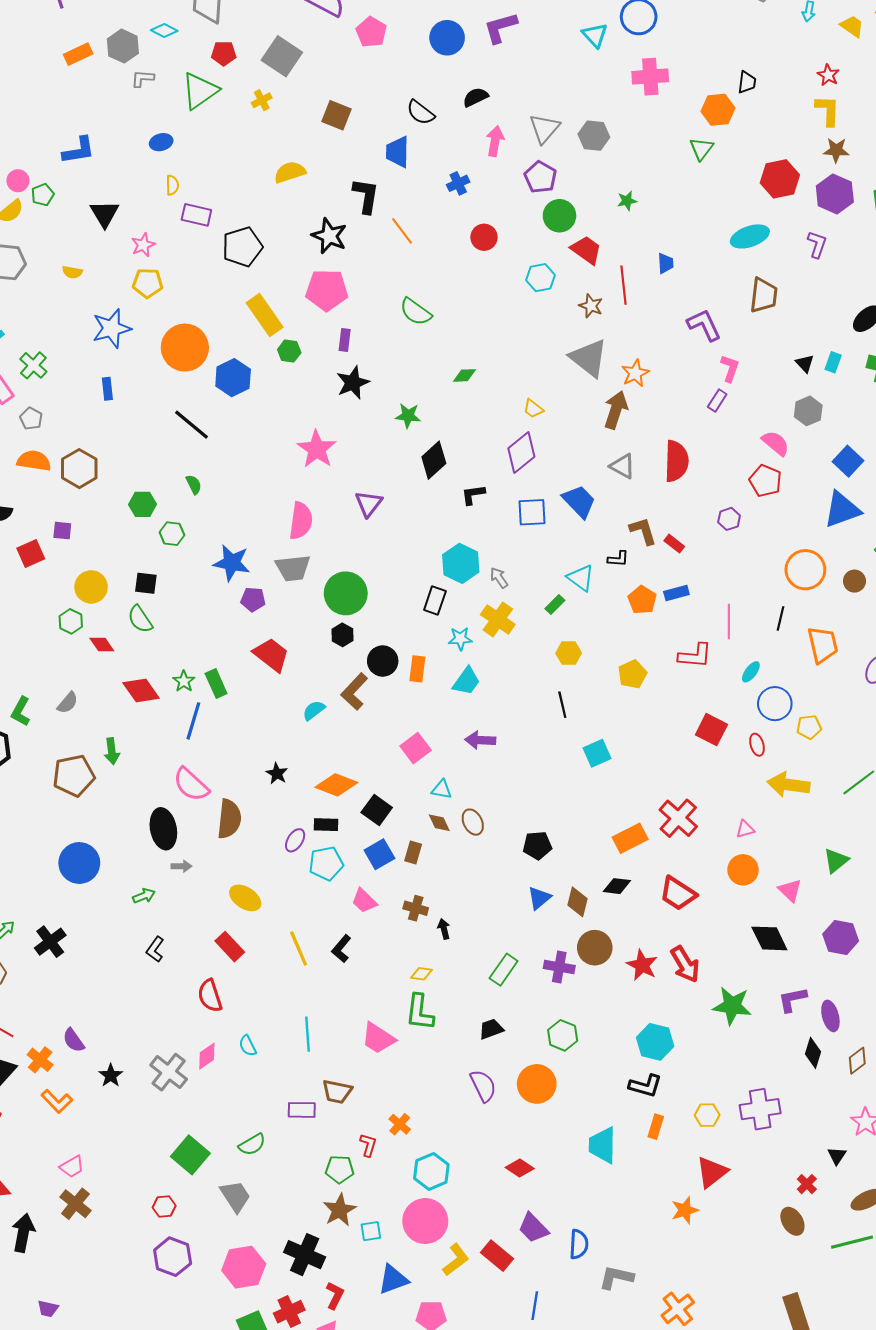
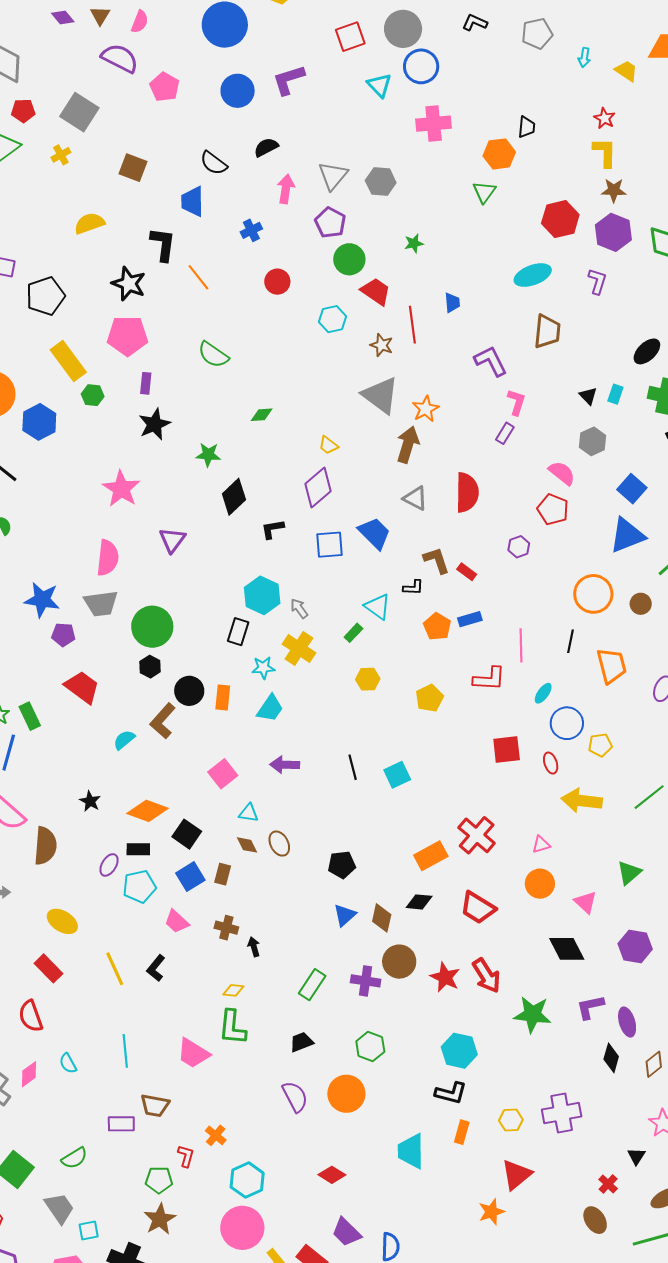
black line: (562, 705) -> (353, 767), moved
red square: (711, 730) -> (507, 749), turned -32
cyan square: (371, 1231) -> (89, 1231), moved

